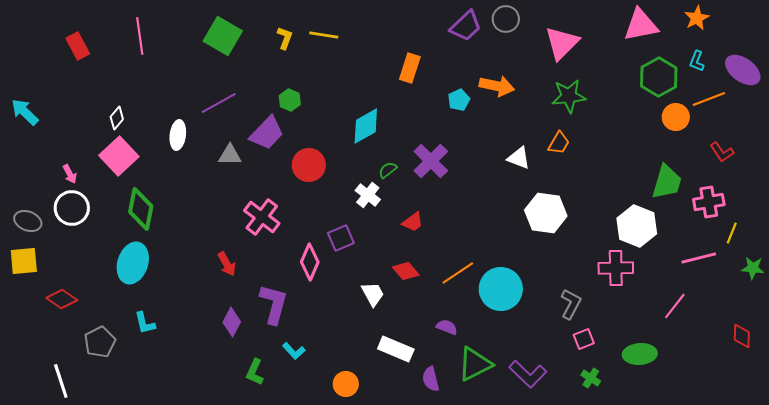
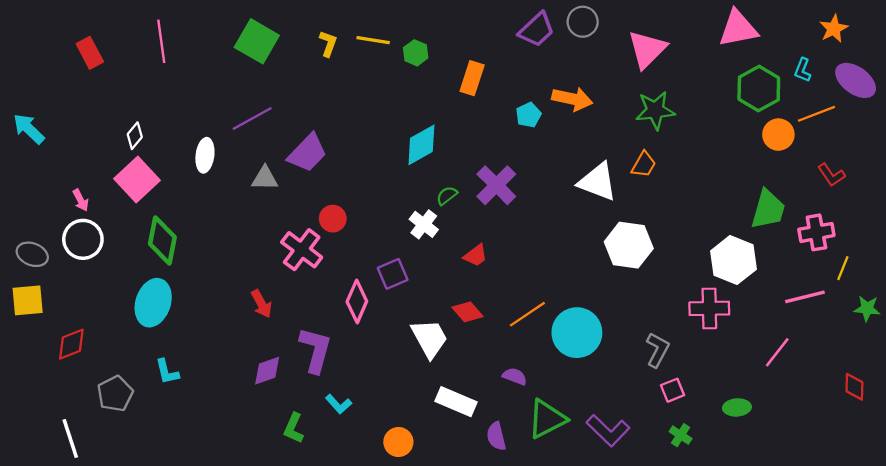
orange star: (697, 18) -> (834, 29), moved
green hexagon: (290, 100) -> (416, 53), moved
white triangle: (519, 158) -> (598, 182), size x1.5
red circle: (309, 165) -> (333, 219), moved, size x0.7
white trapezoid: (373, 294) -> (430, 338), size x1.4
red diamond: (62, 299) -> (71, 344), turned -56
purple diamond: (232, 322) -> (267, 371), turned 44
green ellipse: (640, 354) -> (737, 407), size x0.7

